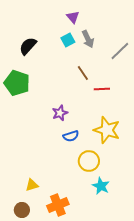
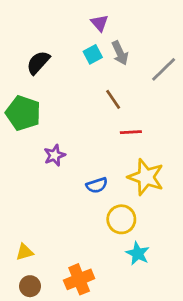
red line: (102, 89) -> (131, 132), moved
purple star: (60, 113) -> (55, 155), moved
yellow triangle: (32, 185) -> (25, 252), moved

